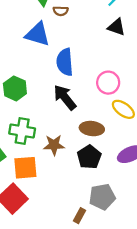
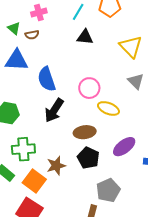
black arrow: (65, 97) -> (54, 110), turned -95
brown star: (54, 145) -> (56, 166), moved
orange square: (25, 168) -> (34, 181), turned -35

